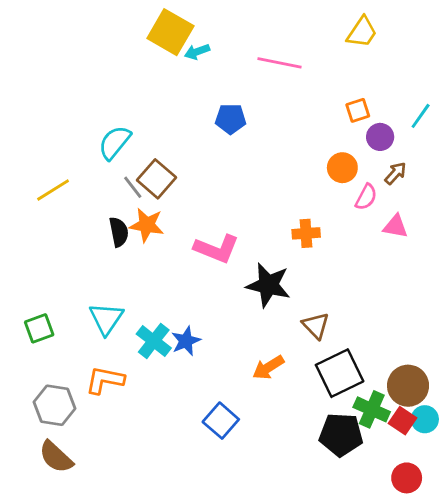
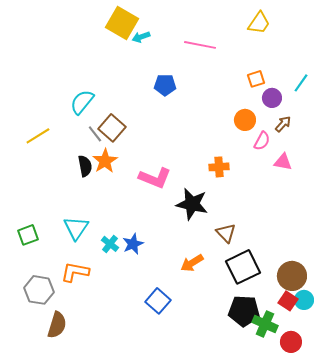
orange star: (147, 225) -> (105, 161), turned 30
cyan cross: (154, 341) -> (110, 244), size x0.7
green cross: (372, 409) -> (265, 324), moved
brown semicircle: (56, 457) -> (57, 325), moved, turned -116

